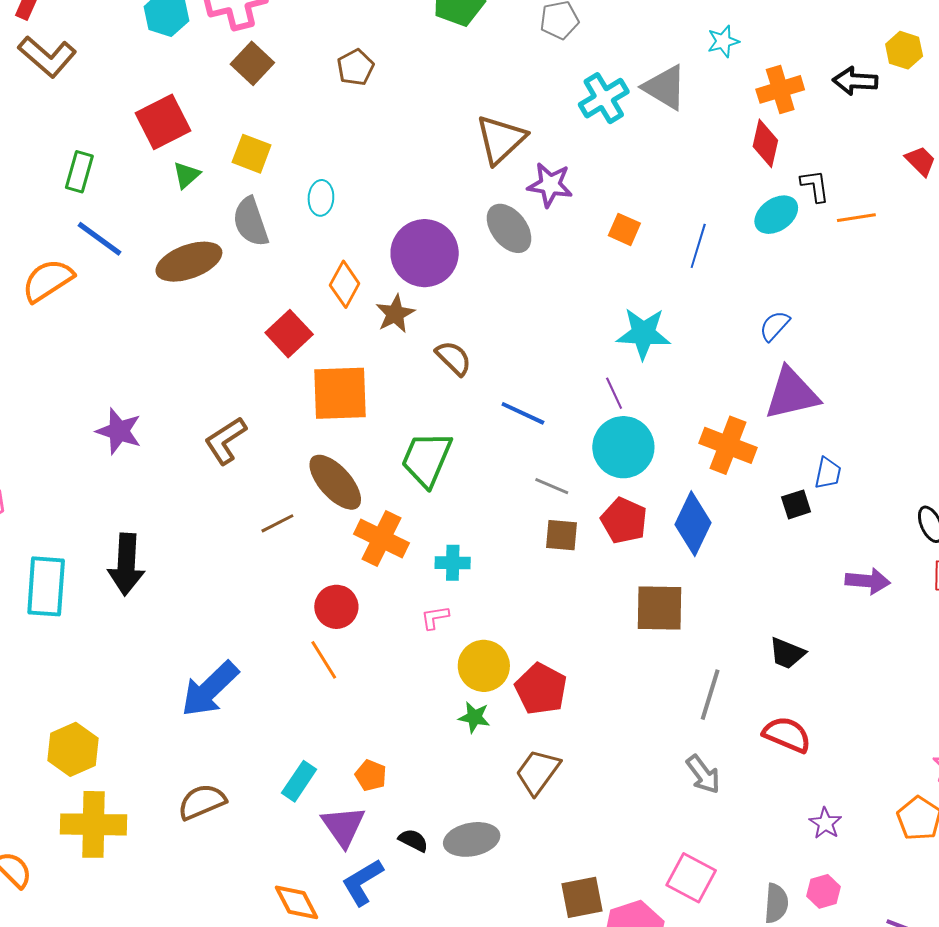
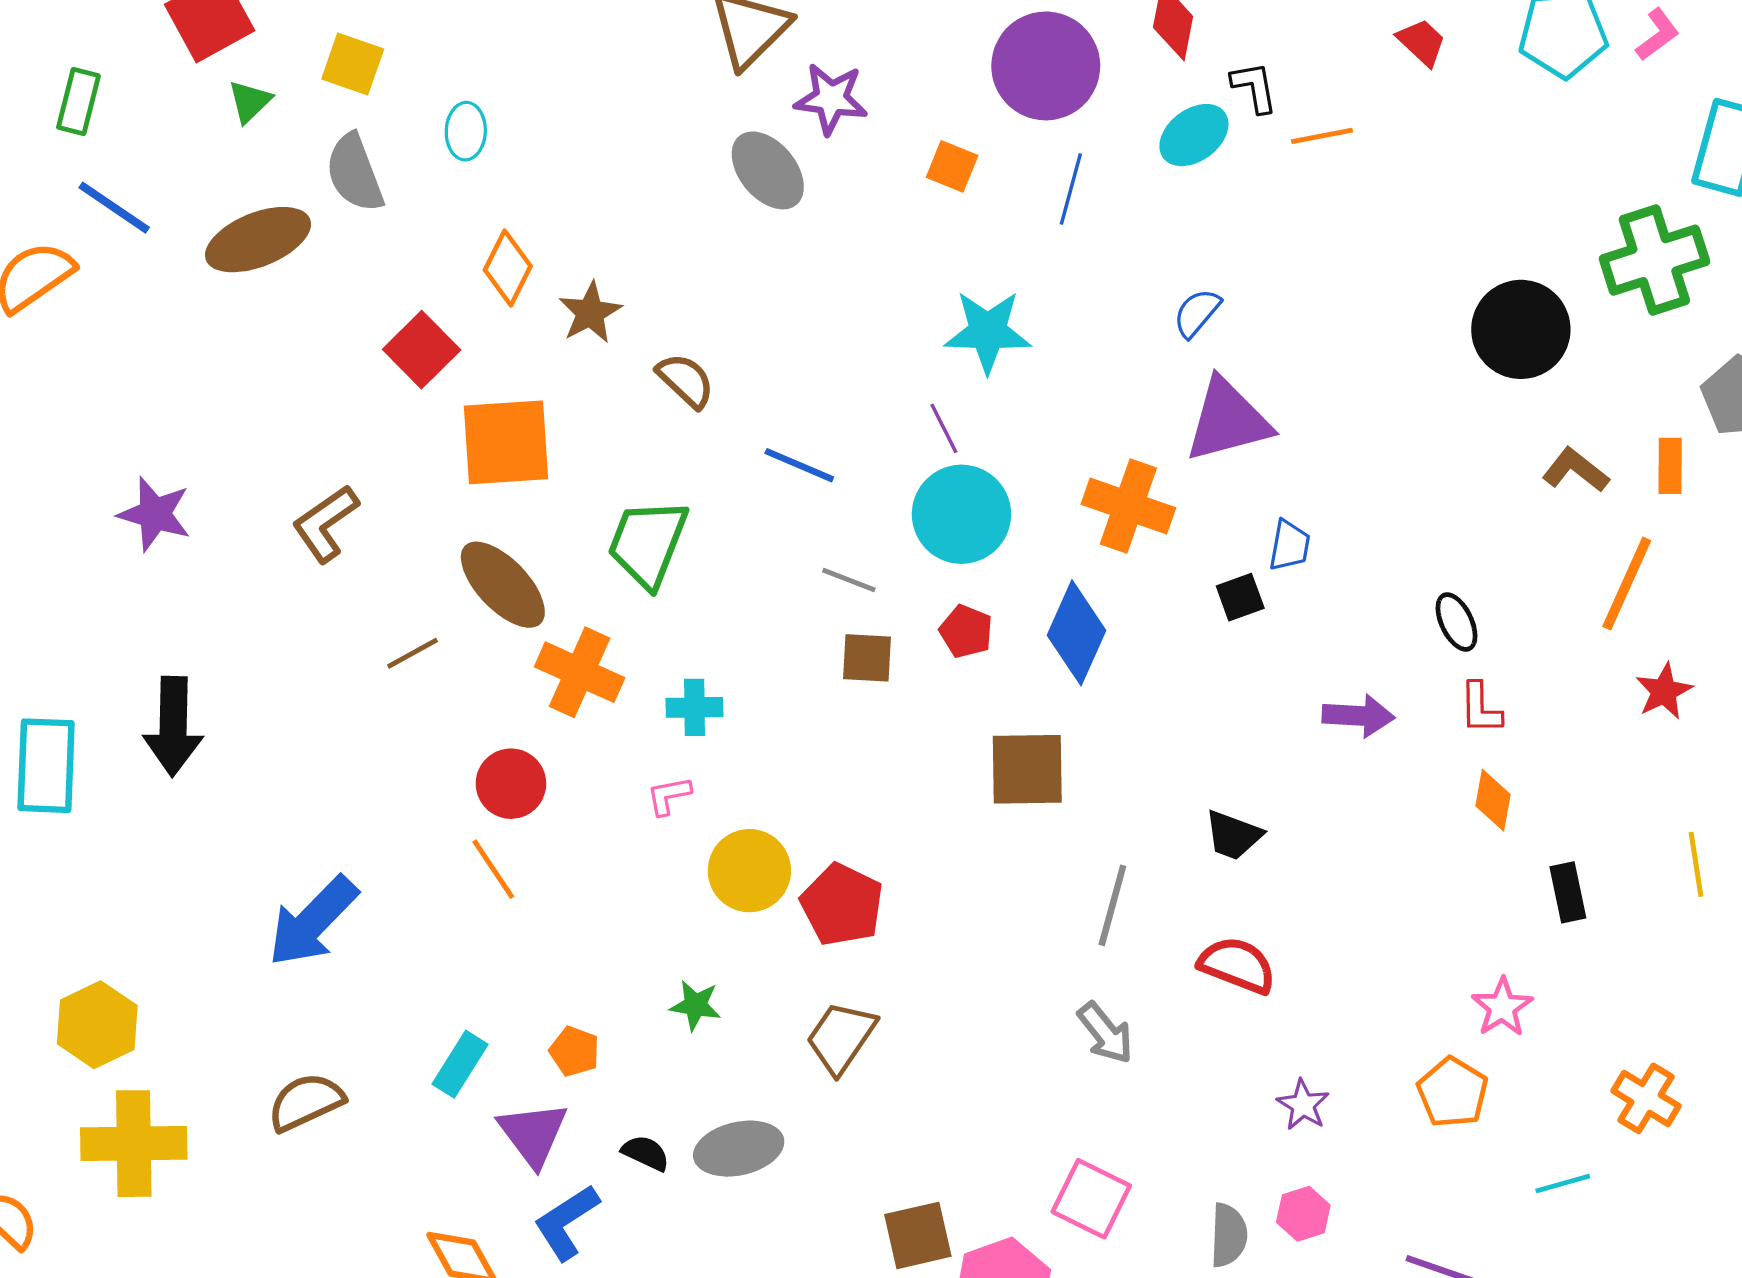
purple circle: (425, 253) -> (1046, 66), moved
red pentagon: (624, 521) -> (966, 631), size x0.7
green star: (474, 717) -> (695, 1005), moved

